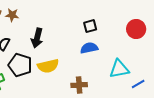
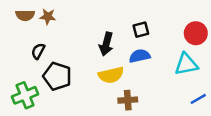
black arrow: (37, 38) -> (106, 44), moved
yellow semicircle: (48, 66) -> (111, 75), moved
cyan triangle: (119, 69) -> (186, 64), moved

